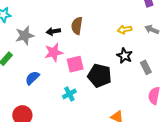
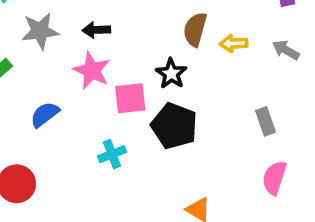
brown semicircle: (77, 26) -> (195, 29), moved
pink star: (54, 52) -> (92, 71), turned 30
black star: (124, 56) -> (171, 74), moved

